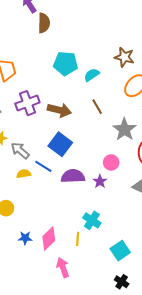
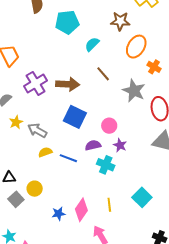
cyan pentagon: (66, 64) -> (67, 22), moved
pink circle: (111, 162) -> (109, 126), moved
blue line: (43, 166) -> (68, 158), moved
purple semicircle: (73, 176) -> (93, 145), size x0.7
cyan cross: (92, 220) -> (106, 165), moved
cyan square: (120, 251) -> (142, 197), moved

